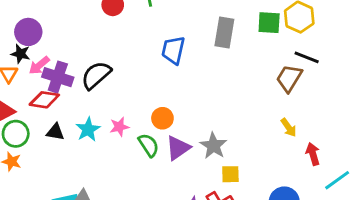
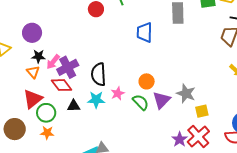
purple circle: (28, 32) -> (32, 33), moved
black semicircle: (96, 75) -> (99, 74), moved, turned -40
purple cross: (58, 77) -> (68, 67), turned -35
red diamond: (44, 100) -> (61, 85), turned 55
cyan star: (88, 129) -> (96, 100), turned -30

